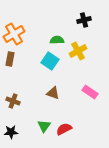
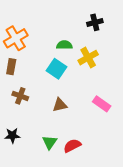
brown triangle: (53, 93) -> (60, 105), turned -32
brown cross: (13, 101) -> (20, 96), moved
black star: (11, 132) -> (12, 135), moved

